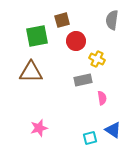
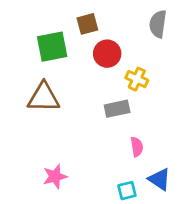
pink semicircle: (102, 98) -> (137, 147), moved

